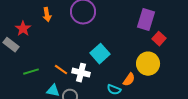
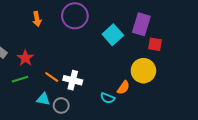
red star: (23, 29) -> (25, 58), moved
red square: (159, 39) -> (155, 44), turned -32
cyan square: (100, 54) -> (113, 35), moved

